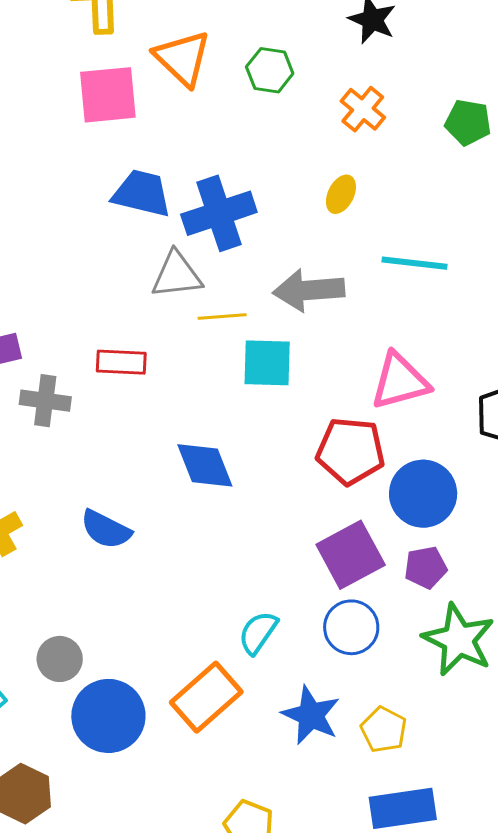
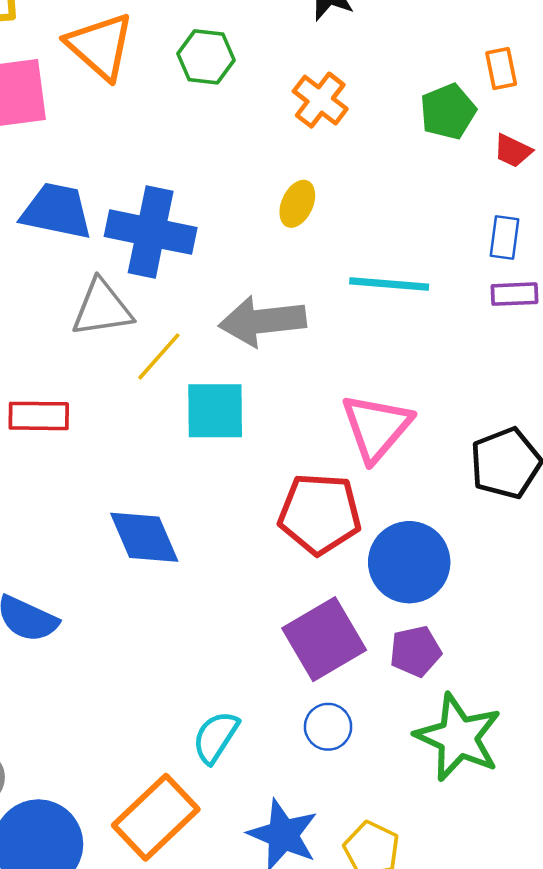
green pentagon: (468, 122) -> (448, 112), turned -30
blue cross: (219, 213) -> (151, 232), turned 32
yellow line: (222, 316) -> (159, 356), turned -42
pink triangle: (400, 381) -> (376, 427), turned -32
blue circle: (351, 627) -> (328, 727), size x0.7

